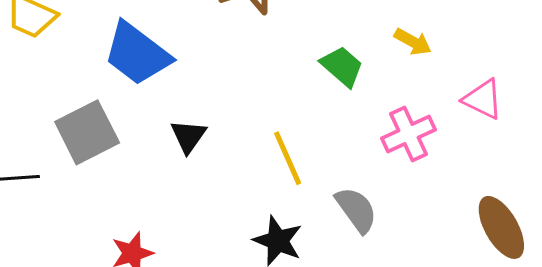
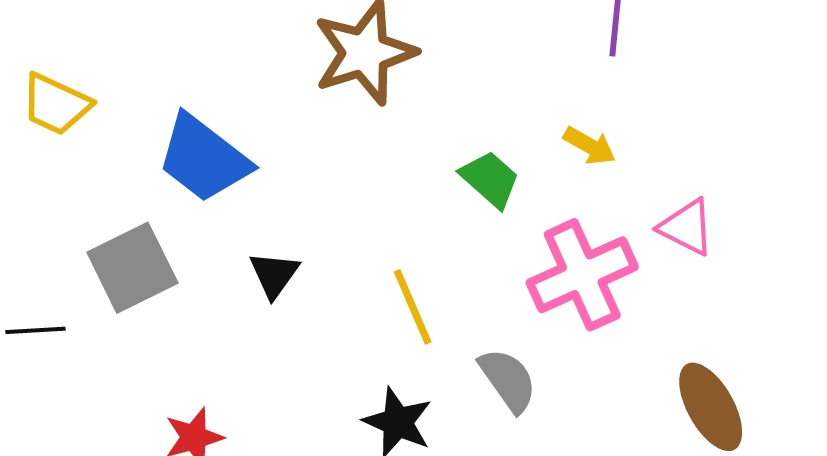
pink cross: (409, 134) -> (582, 275), size x1.4

